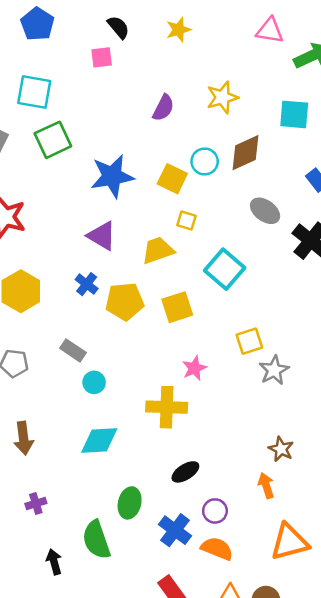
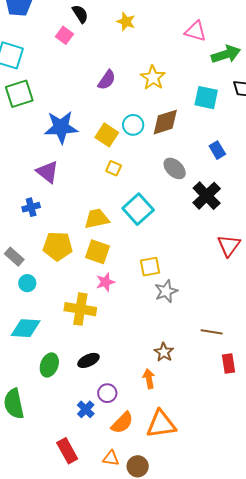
yellow star: (179, 30) -> (126, 22), turned 30
pink square: (102, 57) -> (64, 35), turned 36
yellow star: (222, 97) -> (153, 78), turned -30
yellow trapezoid: (158, 250) -> (97, 219), moved
blue cross: (87, 284) -> (31, 207), turned 30
yellow pentagon: (125, 301) -> (58, 246), moved
yellow square: (177, 307) -> (97, 252), moved, turned 30
green ellipse: (130, 503) -> (49, 365), moved
blue cross: (175, 530) -> (86, 409), moved, size x0.7
orange semicircle: (217, 549) -> (122, 423), moved, turned 105

